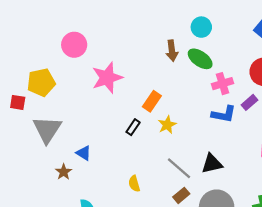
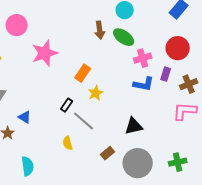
purple rectangle: (250, 102) -> (166, 74), turned -32
black rectangle: (133, 127) -> (67, 105), moved
gray line: (179, 168) -> (84, 121), moved

